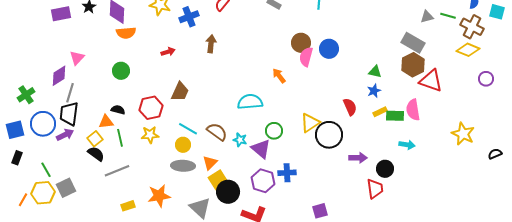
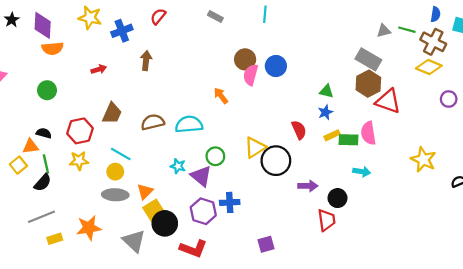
brown semicircle: (217, 132) -> (153, 122), moved, turned -50
black semicircle: (96, 154) -> (43, 183), moved, turned 96
gray line: (117, 171) -> (42, 217), moved

